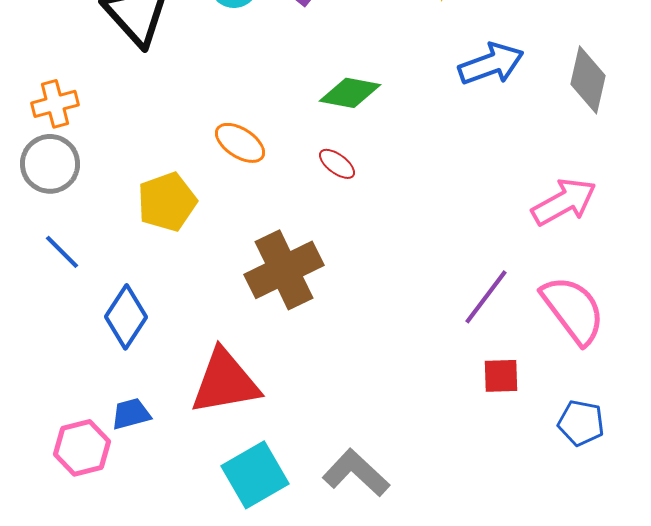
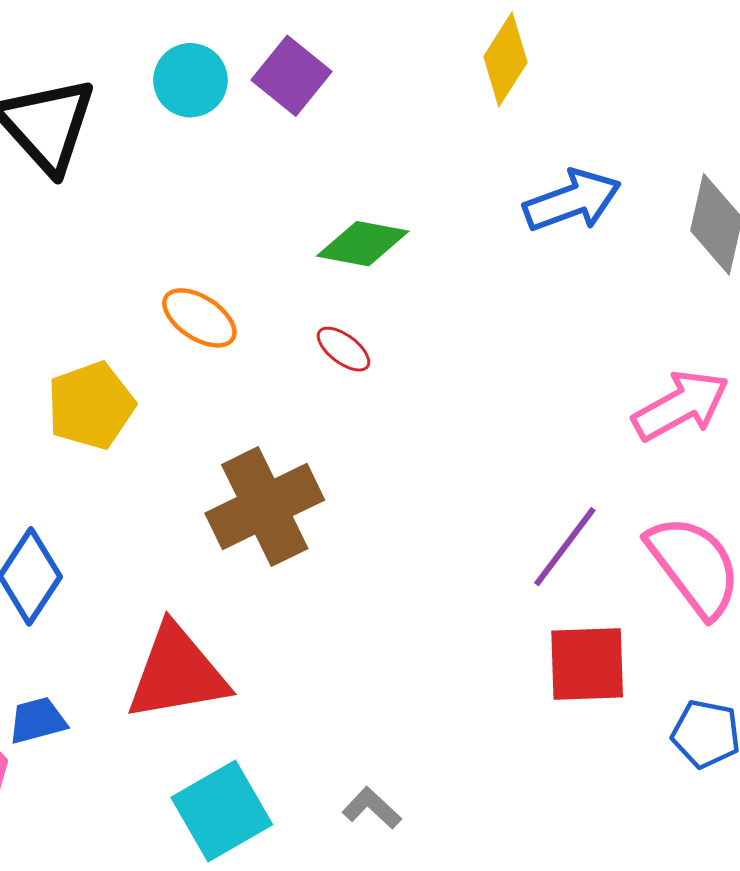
red square: (501, 376) -> (587, 664), size x1.5
gray L-shape: (356, 473) -> (372, 808), size x0.6

